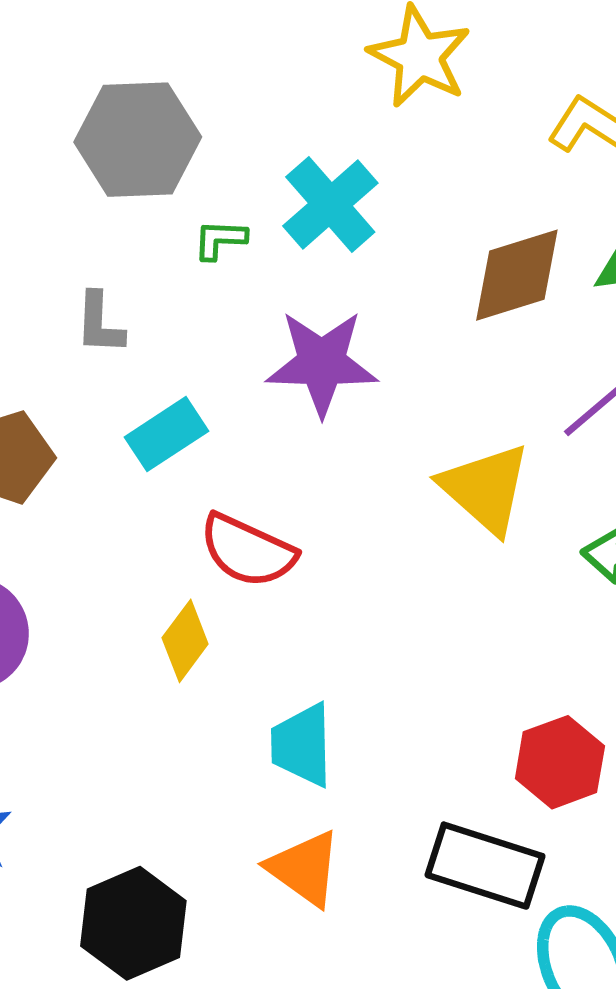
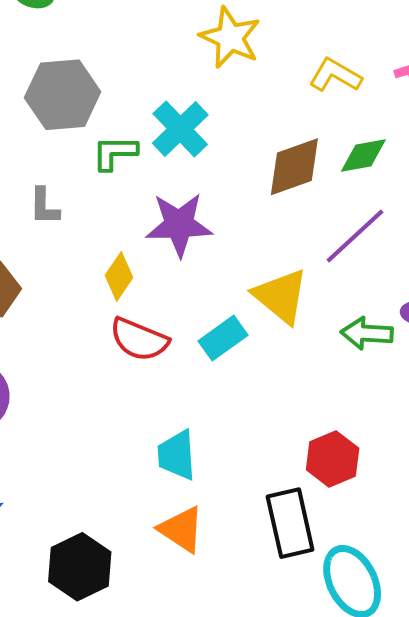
green L-shape: (220, 239) -> (115, 153), size x1.4
cyan rectangle: (167, 434) -> (223, 338), moved
yellow diamond: (185, 641) -> (119, 276), moved
black rectangle: (485, 866) -> (290, 523), turned 62

